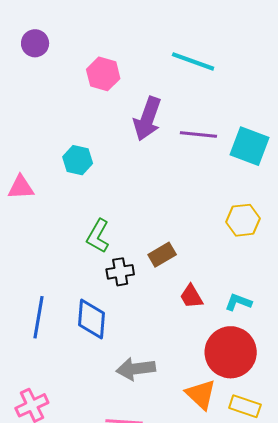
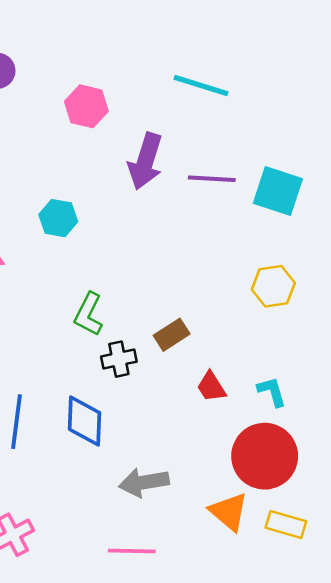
cyan L-shape: (238, 302) -> (272, 392), turned 56

